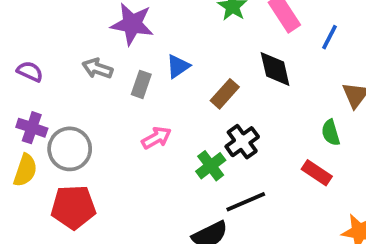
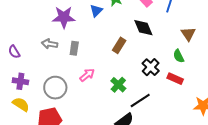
blue triangle: (178, 66) -> (96, 11), moved
purple semicircle: (30, 71) -> (14, 52), turned -136
black cross: (242, 142) -> (151, 67), moved
gray circle: (70, 149) -> (55, 88), moved
yellow semicircle: (25, 170) -> (21, 104), turned -66

